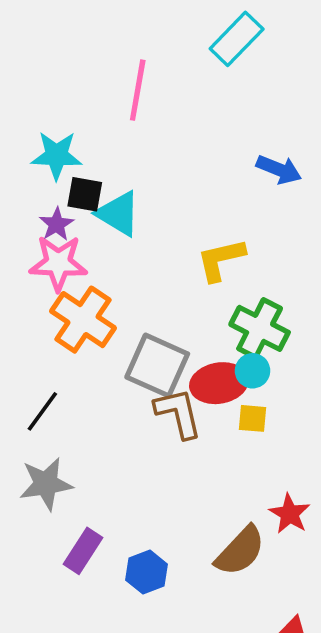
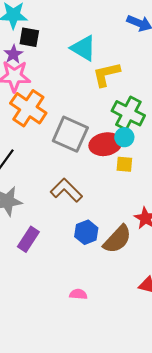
cyan triangle: (118, 214) -> (83, 48), moved
brown L-shape: (178, 413) -> (66, 190), moved, turned -32
blue hexagon: (147, 572) -> (86, 232), moved

